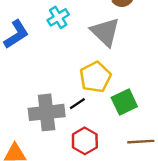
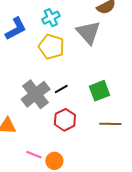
yellow pentagon: (95, 77) -> (51, 47), moved, turned -30
gray cross: (47, 112) -> (36, 94), turned -36

